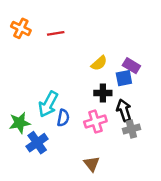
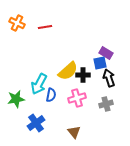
yellow semicircle: (99, 63) -> (68, 71), moved, size x1.5
black arrow: (124, 110) -> (109, 78), moved
blue cross: (37, 143) -> (36, 123), moved

